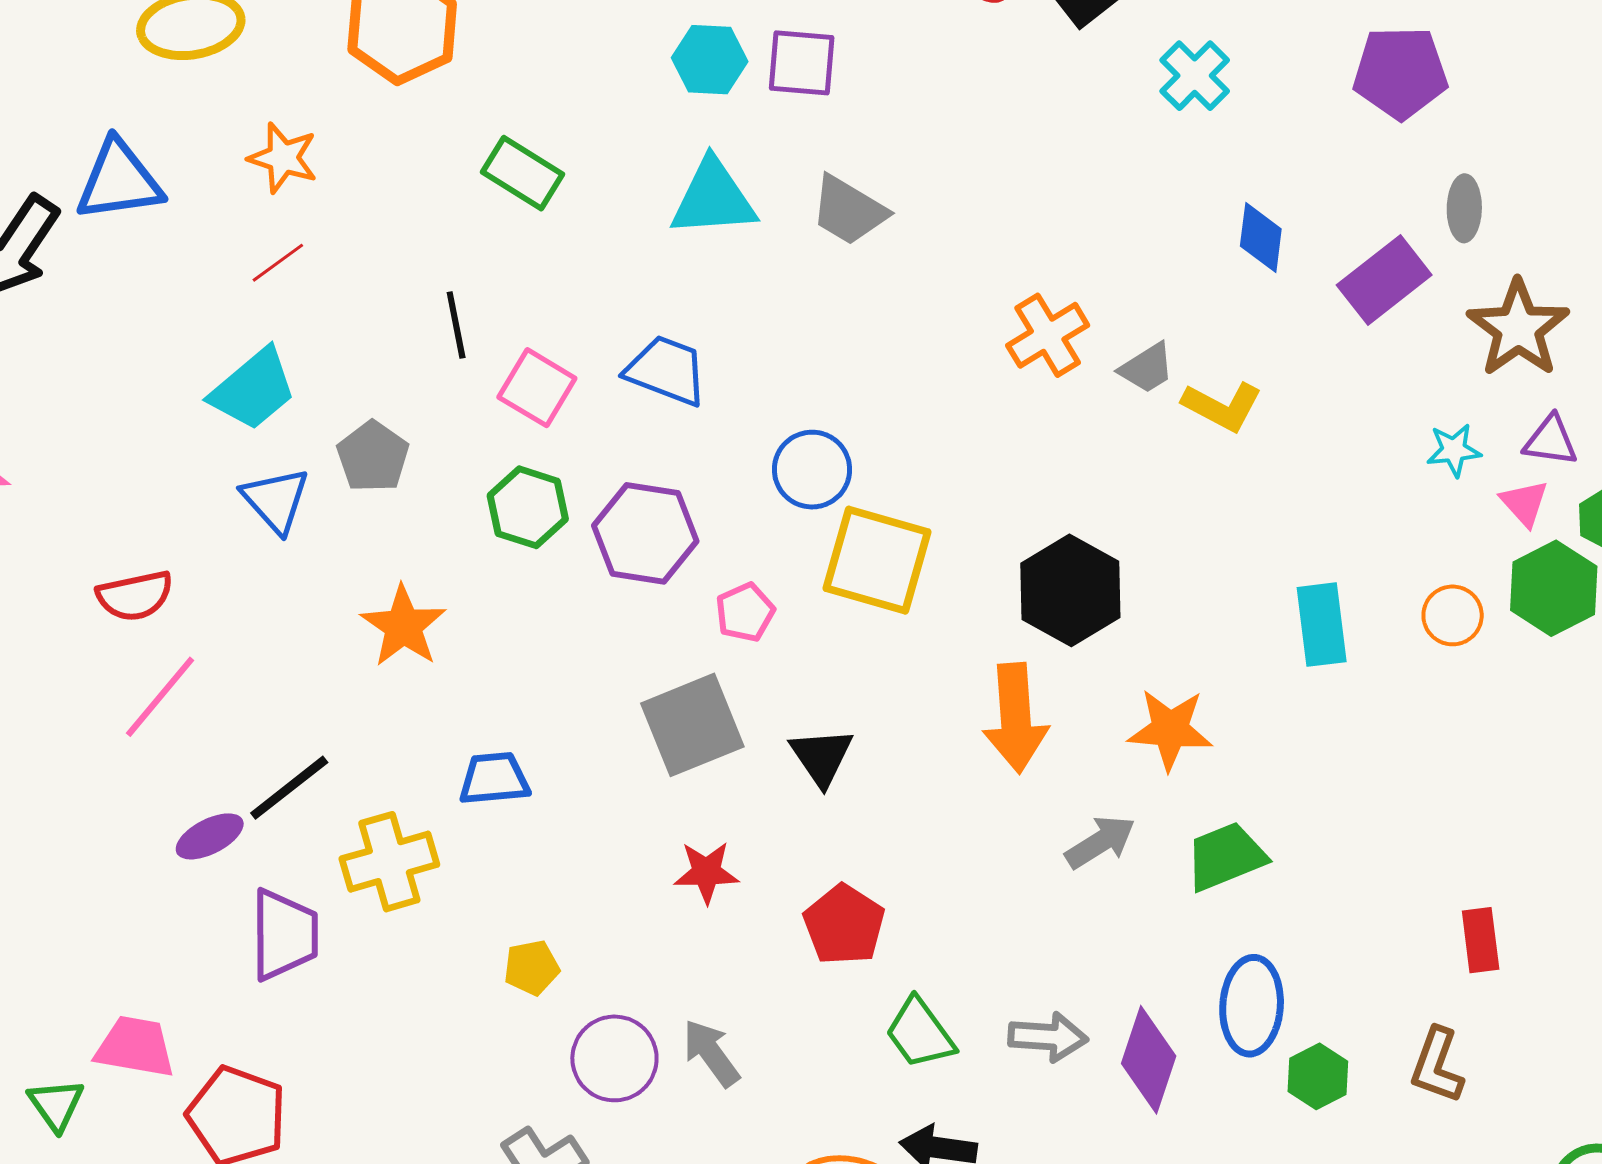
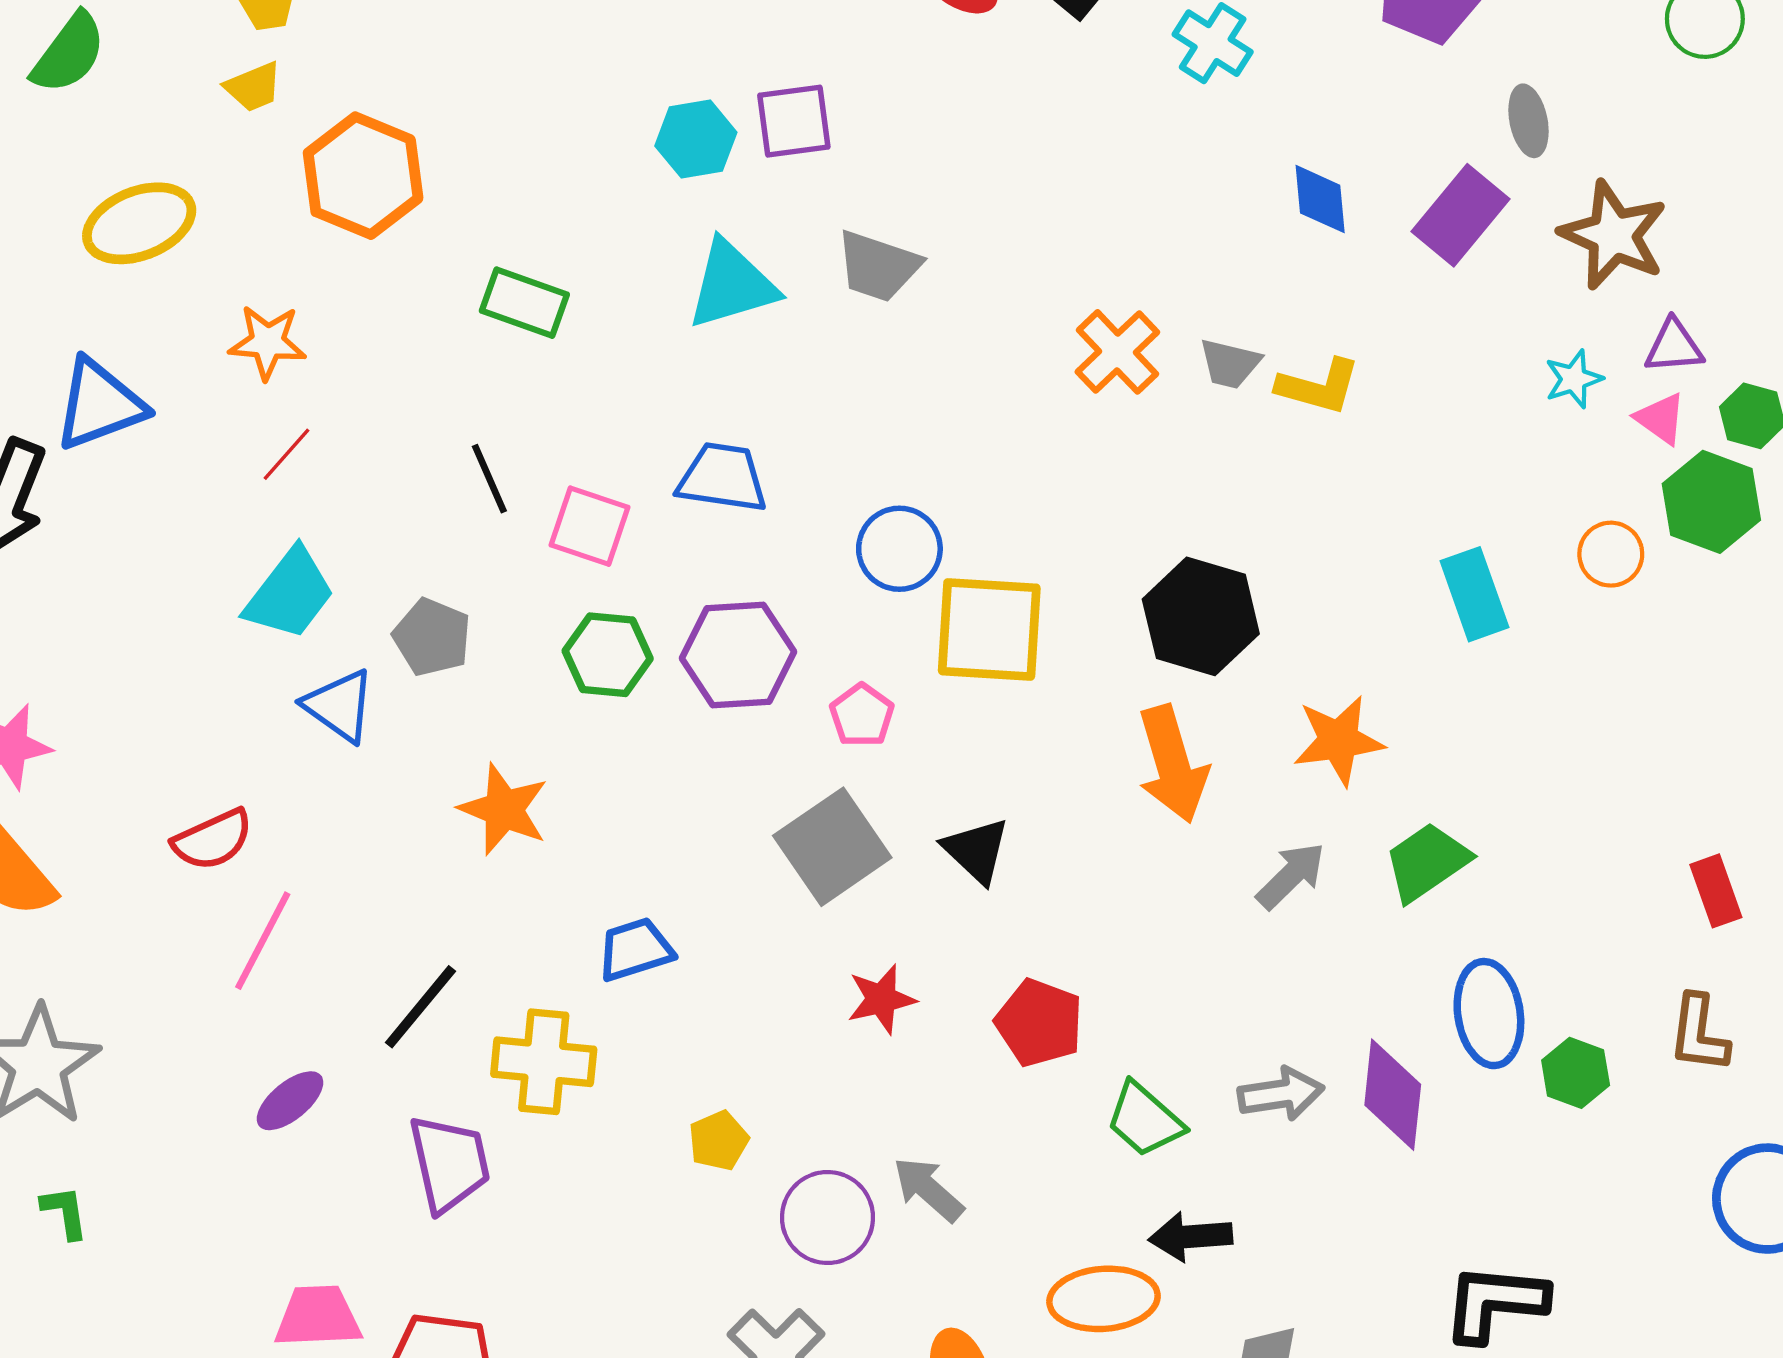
gray trapezoid: (1147, 368) -> (1230, 364), turned 58
purple ellipse: (210, 836) -> (290, 1101), moved
yellow cross: (389, 862) -> (544, 1062), turned 34

